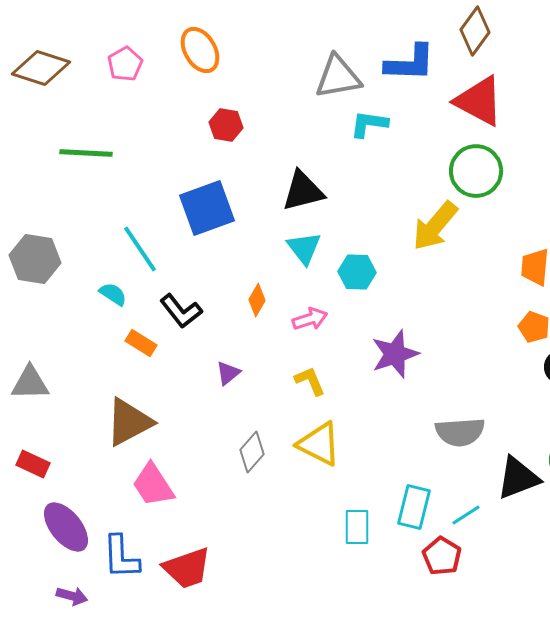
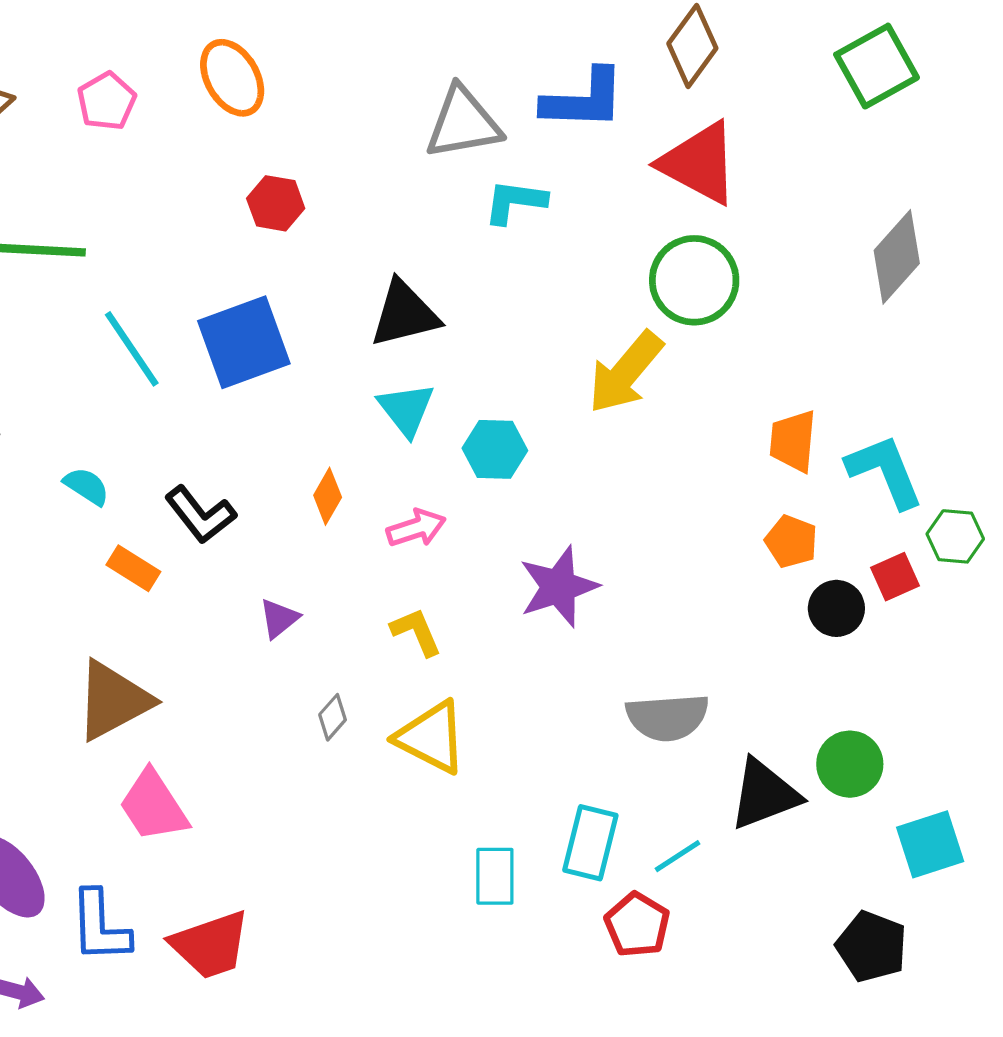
cyan line: (140, 249) -> (132, 349), moved
gray diamond: (252, 452) -> (333, 717), moved, size x0.7

